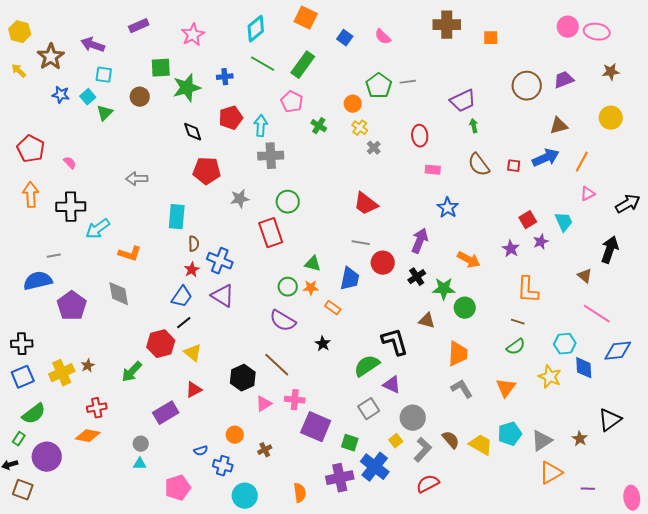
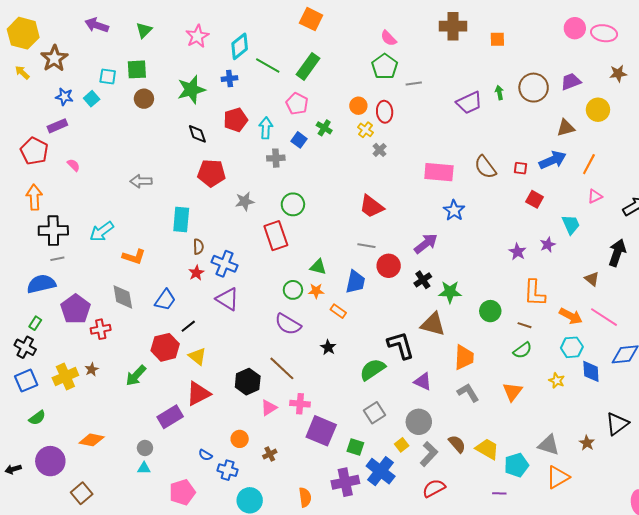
purple rectangle: (139, 26) -> (57, 126), moved
cyan diamond: (256, 29) -> (240, 46), moved
yellow hexagon: (20, 32) -> (23, 33), size x1.4
blue square: (345, 38) -> (299, 140), moved
purple arrow: (93, 45) -> (97, 25), moved
green square: (161, 68) -> (137, 69), moved
green pentagon: (379, 86) -> (385, 66), moved
green triangle: (105, 113) -> (144, 30), moved
yellow circle: (611, 118) -> (598, 110), moved
green arrow: (474, 126) -> (499, 93), moved
red ellipse: (420, 136) -> (385, 112), moved
gray cross: (271, 156) -> (276, 158), size x0.7
pink rectangle: (433, 170) -> (439, 172), size x1.8
black cross: (71, 207) -> (53, 231), moved
red square: (528, 220) -> (535, 199), moved, turned -30
purple arrow: (420, 241) -> (426, 244), turned 30
orange arrow: (469, 260) -> (571, 316), moved
blue trapezoid: (182, 297) -> (165, 300), moved
green circle: (465, 308) -> (490, 311), moved
brown triangle: (427, 321) -> (433, 324), size x1.5
black cross: (22, 344) -> (25, 347), turned 30
yellow star: (550, 377) -> (557, 381), size x0.7
purple triangle: (392, 385) -> (423, 382), moved
red triangle: (194, 390) -> (198, 394), size x1.5
red cross: (97, 408) -> (101, 329), moved
green semicircle: (34, 414) -> (37, 418), size x0.7
cyan pentagon: (510, 434) -> (516, 465), moved
green rectangle: (19, 439) -> (35, 323), moved
gray triangle: (542, 441) -> (549, 445), turned 50
blue semicircle: (201, 451) -> (205, 455), turned 48
purple line: (588, 489) -> (499, 493), moved
brown square: (23, 490) -> (82, 493), moved, turned 30

